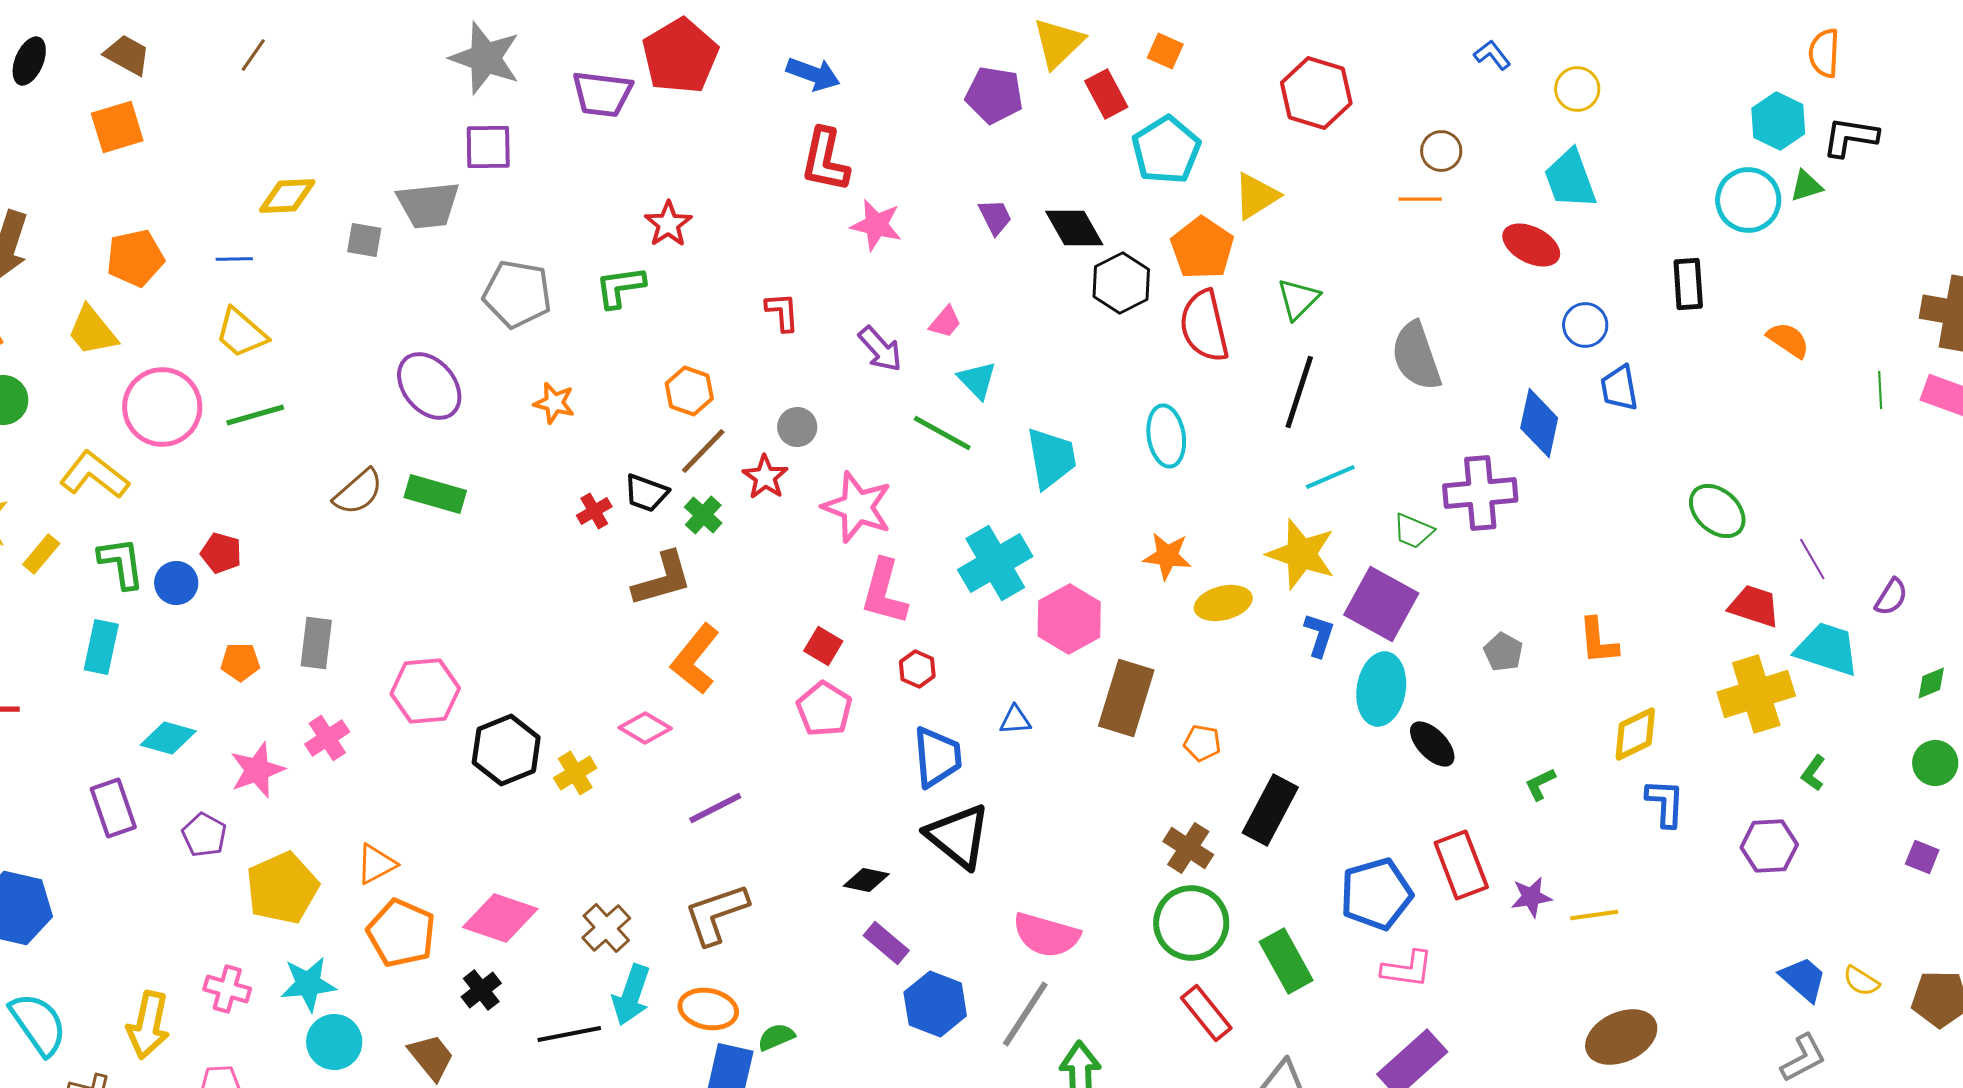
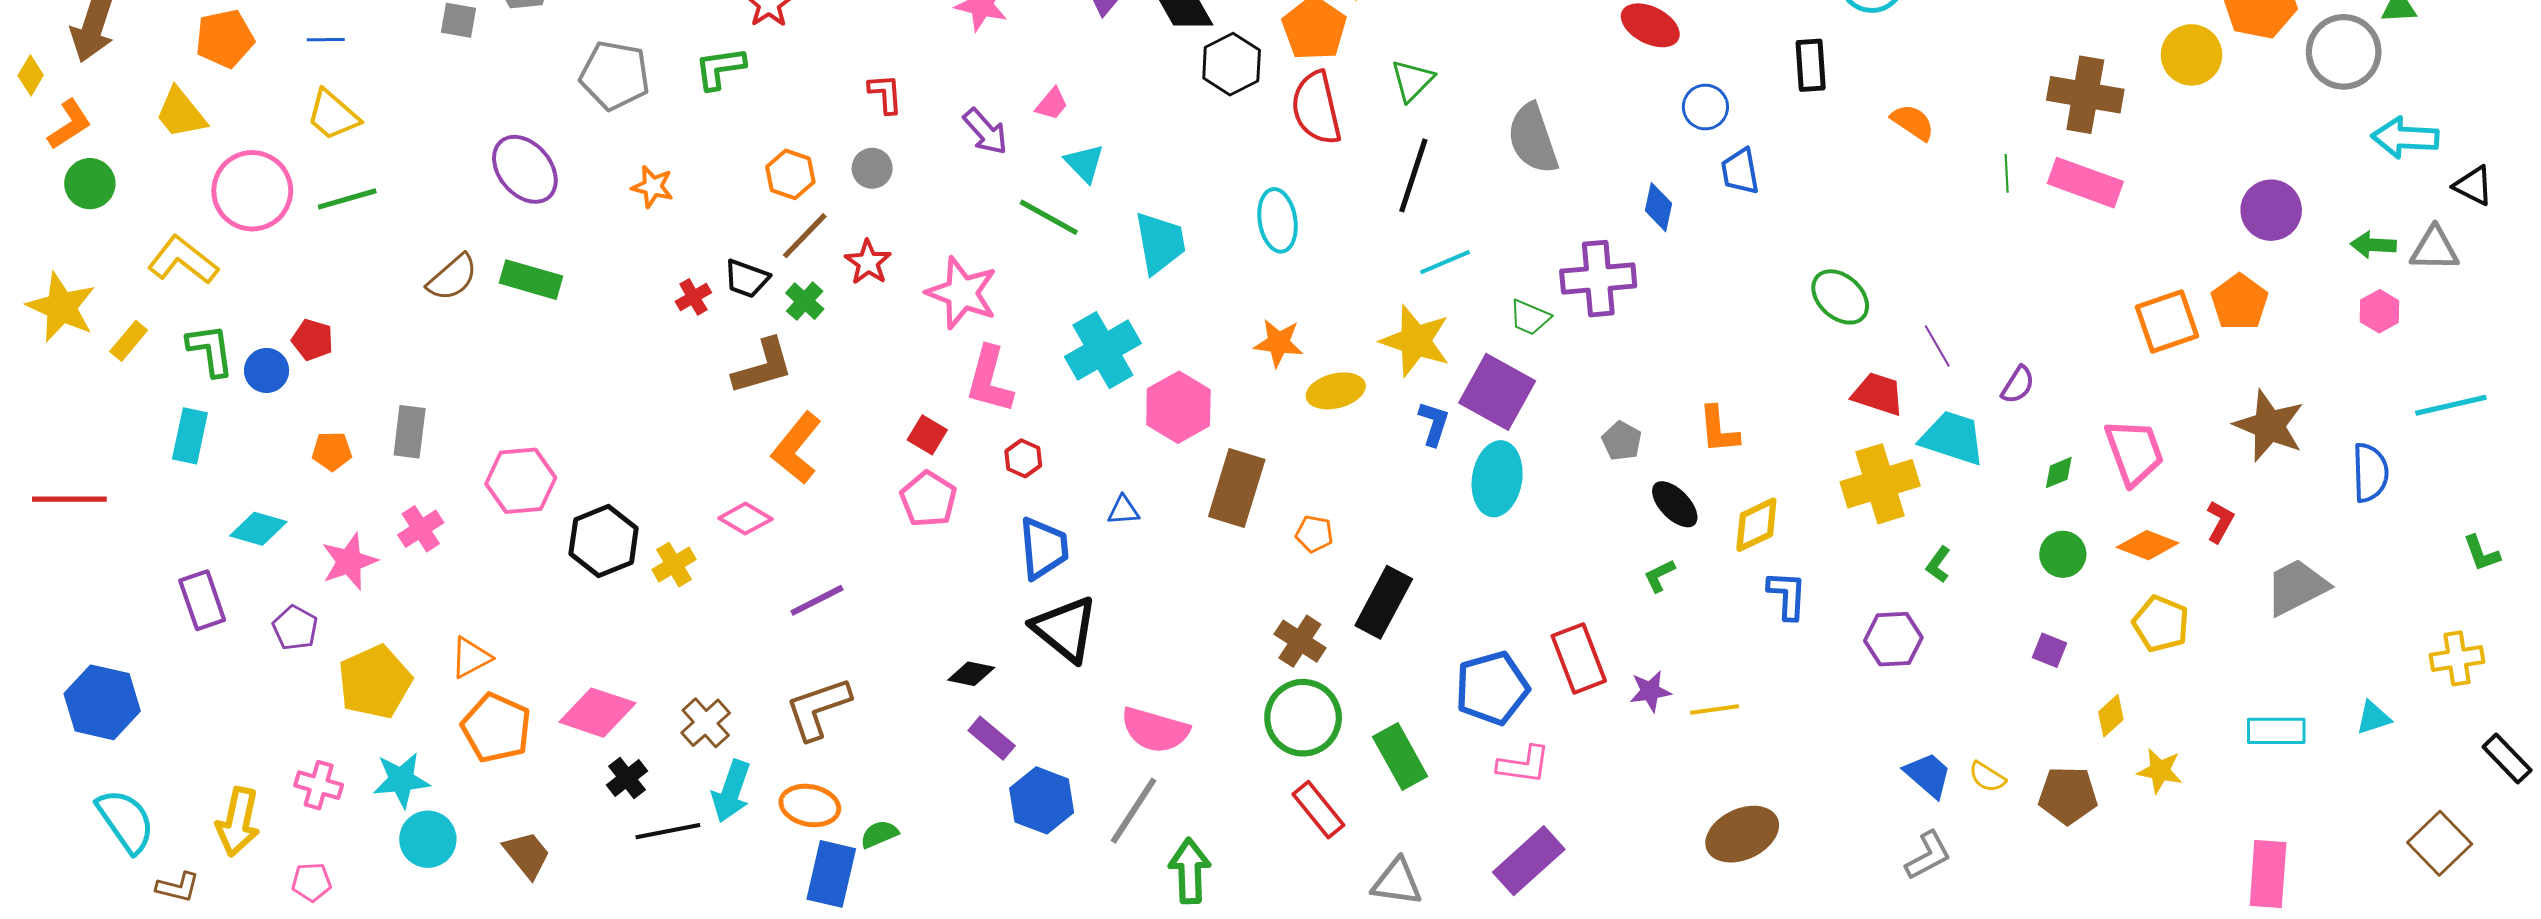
blue diamond: (1539, 423) -> (1658, 207), size x0.7
gray circle: (797, 427) -> (872, 168), moved
black ellipse: (1432, 744) -> (1675, 504), moved
black cross: (481, 990) -> (627, 778), moved

